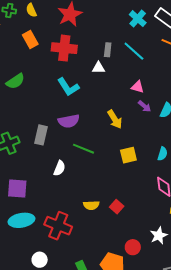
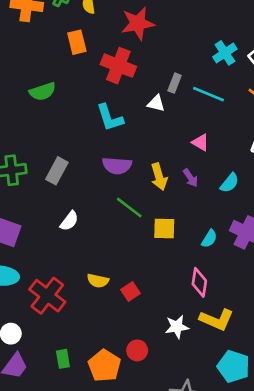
cyan line: (134, 51) -> (208, 94), turned -35
purple arrow: (145, 106) -> (191, 178), moved
purple semicircle: (69, 121) -> (117, 166), moved
green line: (84, 149) -> (129, 208), moved
white star: (159, 236) -> (177, 327), moved

